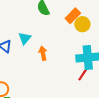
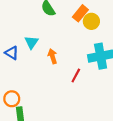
red line: (83, 74) -> (76, 75), moved

